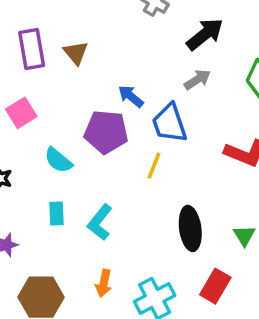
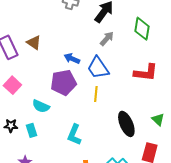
cyan rectangle: (56, 213) -> (31, 130), moved

